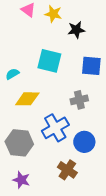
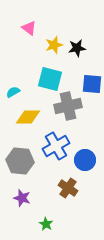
yellow star: (53, 14) -> (54, 45), moved, turned -30
gray cross: (79, 100) -> (68, 106), moved, size x1.5

